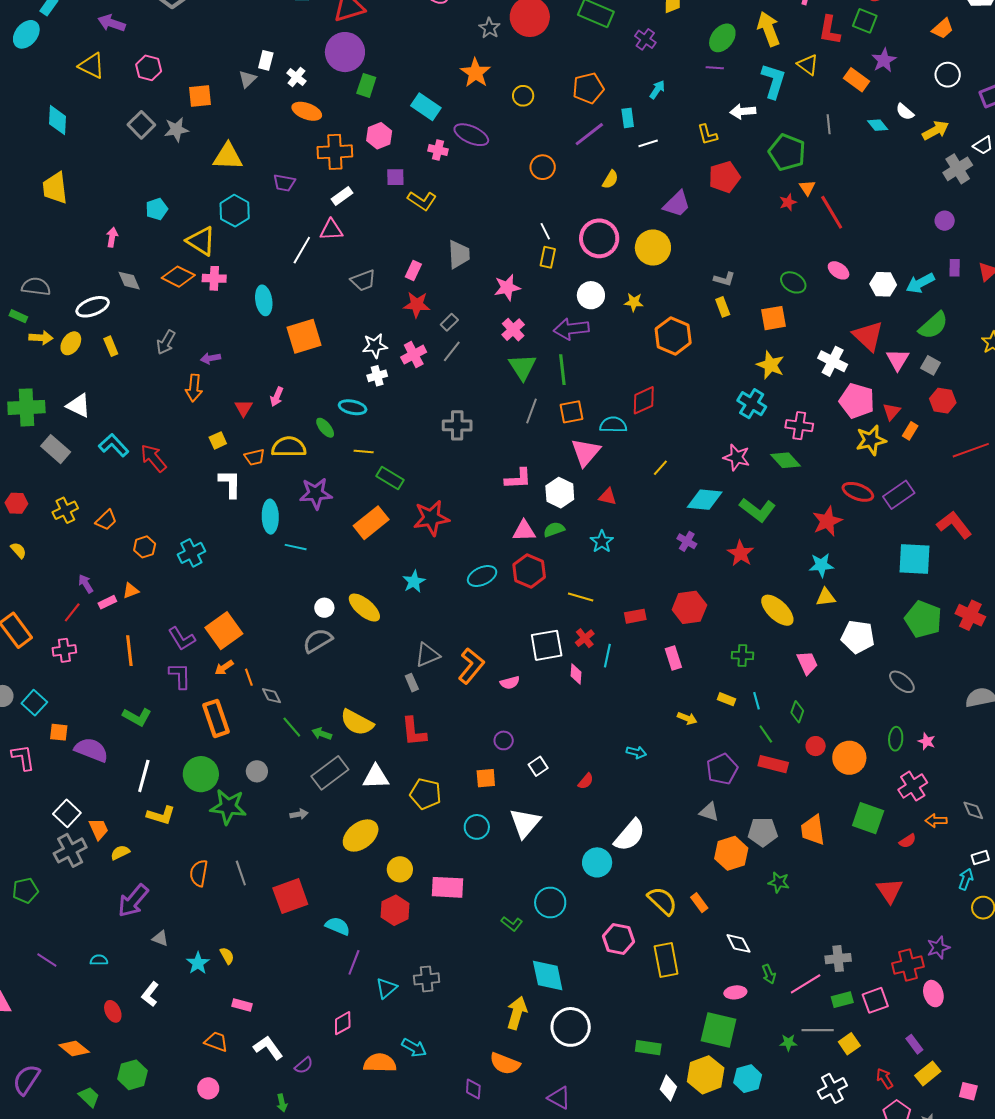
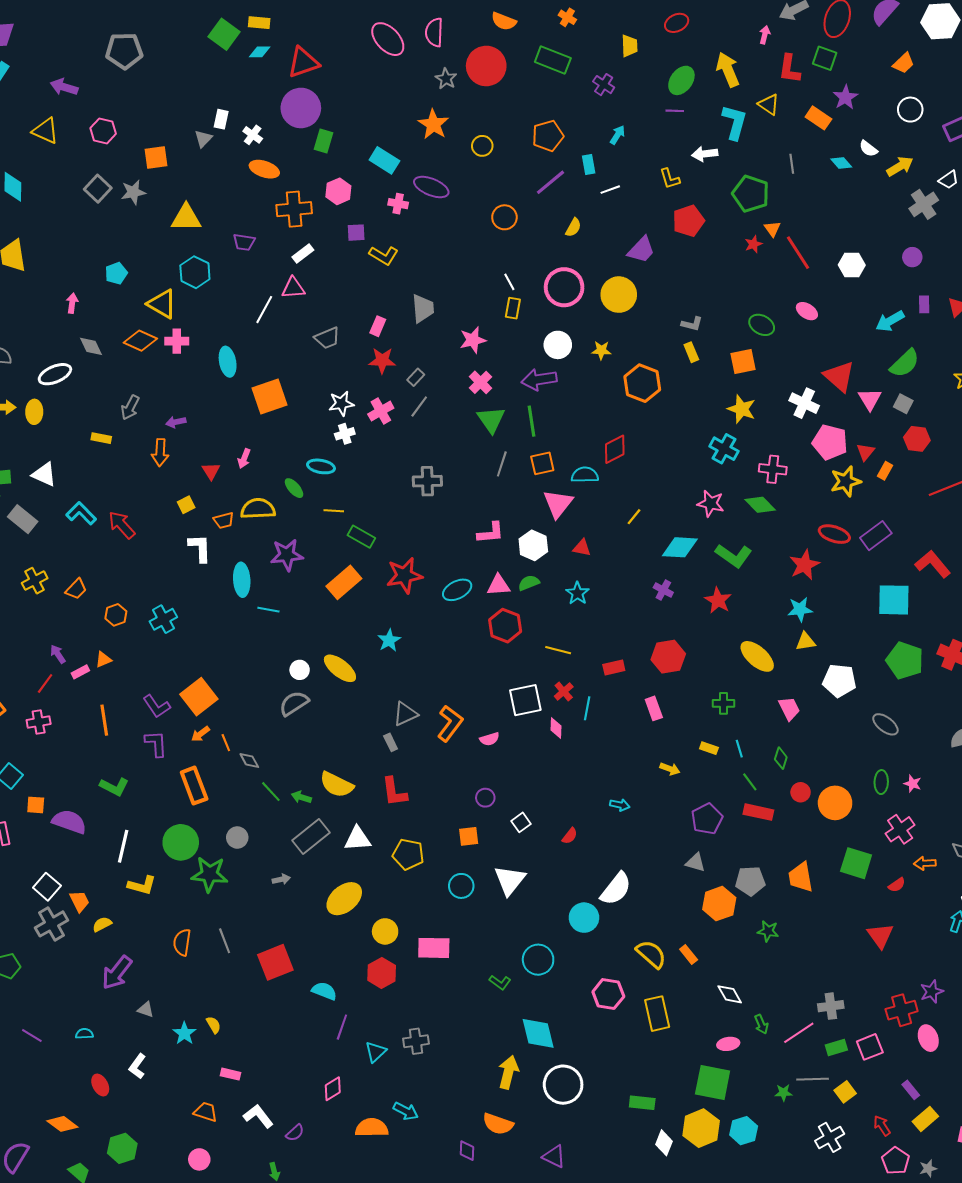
white hexagon: (883, 284) -> (852, 265), moved
yellow ellipse: (71, 343) -> (34, 412), turned -30
yellow rectangle: (111, 346) -> (101, 438), moved, turned -54
cyan ellipse: (482, 576) -> (457, 590), moved

